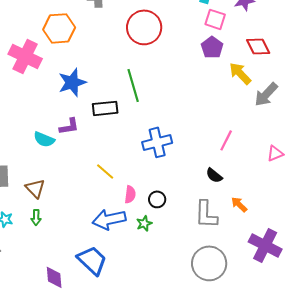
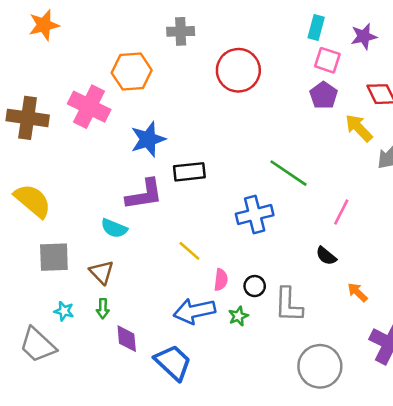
green line: (133, 85) -> (289, 173), moved, turned -40
purple L-shape: (69, 126) -> (144, 194), size x1.5
cyan semicircle: (44, 139) -> (114, 228), moved
gray L-shape: (206, 214) -> (289, 305), moved
purple diamond: (54, 277) -> (127, 339), moved

